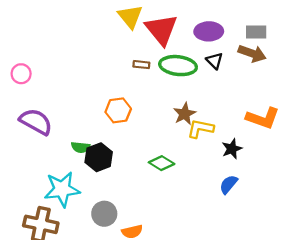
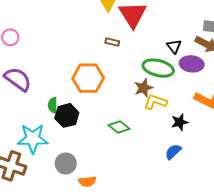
purple ellipse: (209, 31) -> (192, 64), moved
green ellipse: (178, 66) -> (158, 68), moved
orange hexagon: (118, 110) -> (88, 78), size x1.4
green semicircle: (81, 147) -> (53, 105), turned 77

